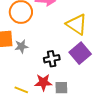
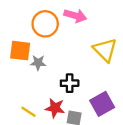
purple square: (80, 53) -> (102, 104), moved

